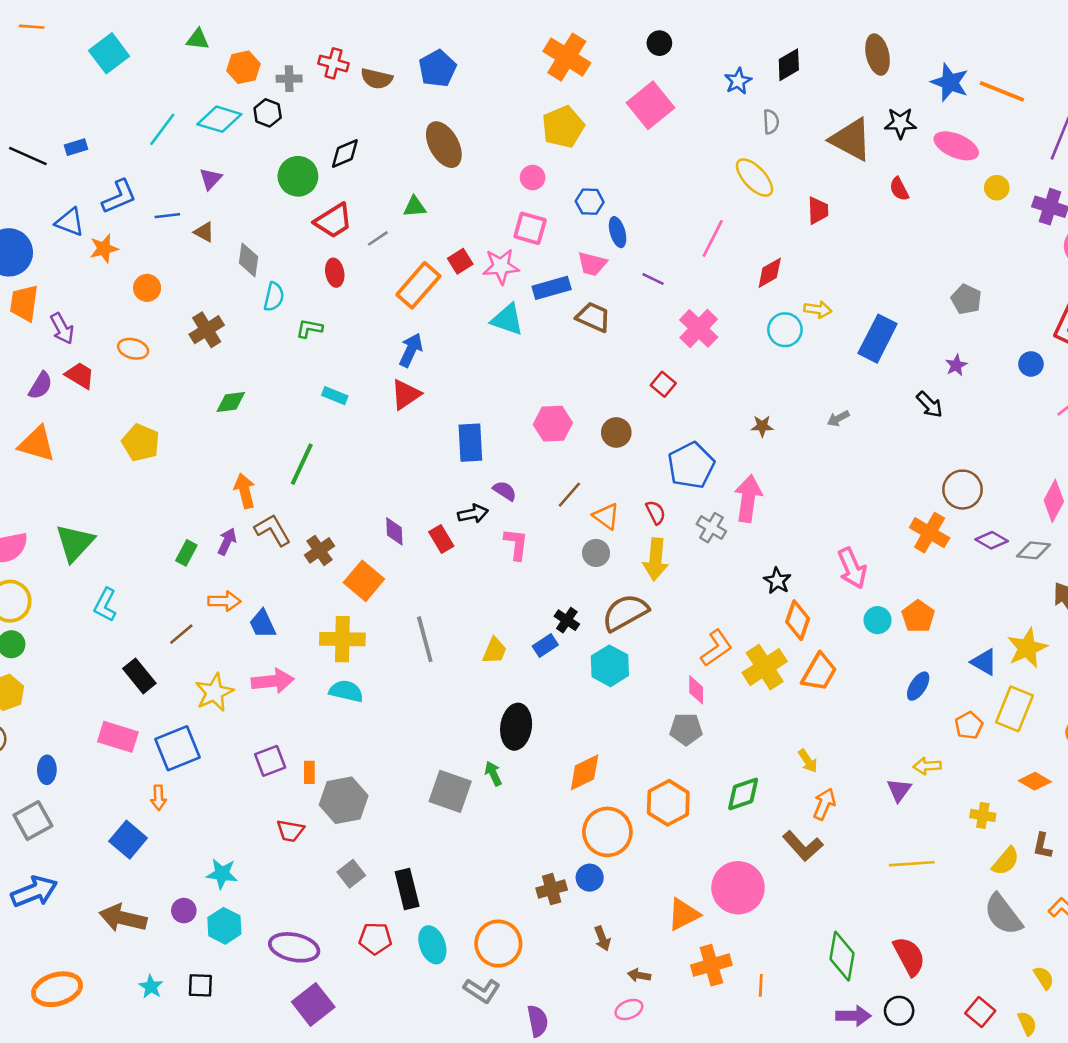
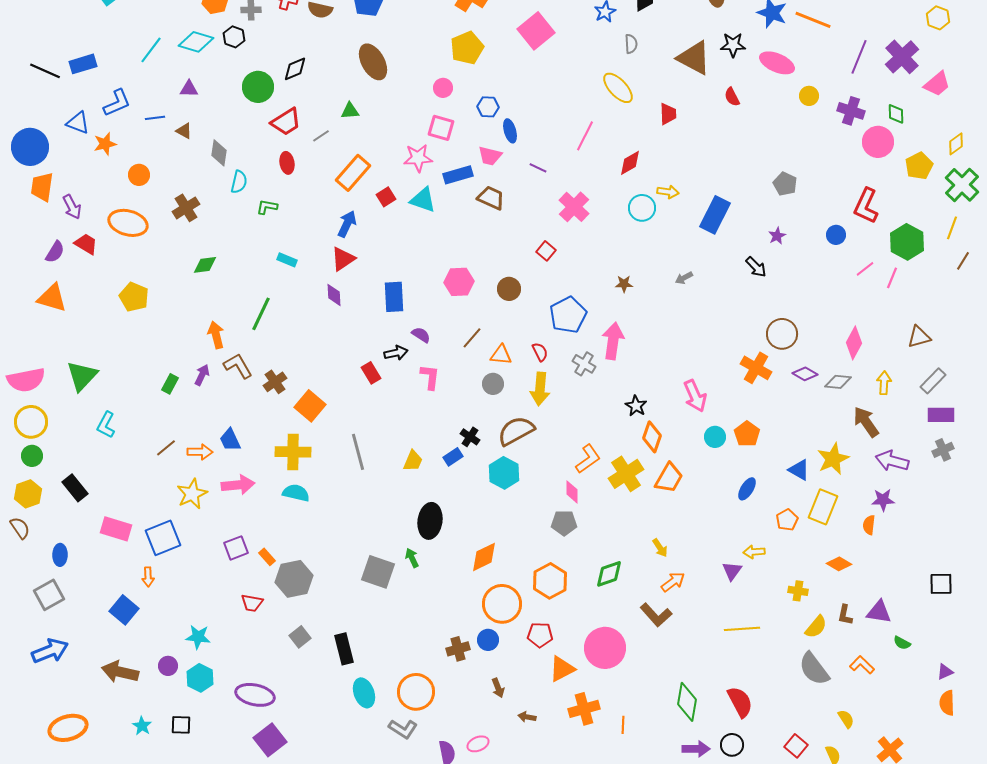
blue rectangle: (76, 147) -> (83, 64), size x1.5
purple triangle: (210, 179) -> (189, 89), turned 48
red square: (460, 261) -> (386, 197), moved
orange ellipse: (133, 349) -> (128, 223), size x1.6
orange triangle: (606, 516) -> (501, 355), turned -30
purple diamond: (394, 531) -> (334, 295), moved
orange arrow: (224, 601) -> (200, 452), moved
black rectangle: (139, 676) -> (75, 488), moved
orange rectangle: (309, 772) -> (267, 557), turned -42
orange arrow: (824, 804) -> (673, 582), turned 30
red pentagon: (375, 938) -> (540, 635), moved
pink ellipse: (629, 1009) -> (478, 744), moved

